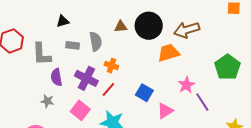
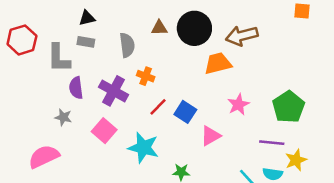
gray rectangle: (73, 45) -> (86, 42), moved
green pentagon: (227, 67) -> (289, 107), moved
red line: (108, 89) -> (158, 107), moved
purple line: (202, 102) -> (272, 143), moved, turned -54

